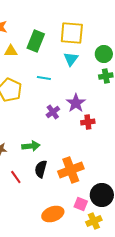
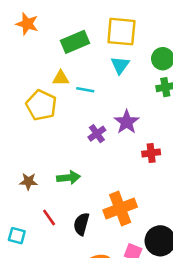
green rectangle: (36, 41) -> (75, 42), turned 45
yellow triangle: (11, 51) -> (61, 78), moved
red cross: (88, 122) -> (151, 153), moved
black semicircle: (41, 169) -> (81, 224), moved

